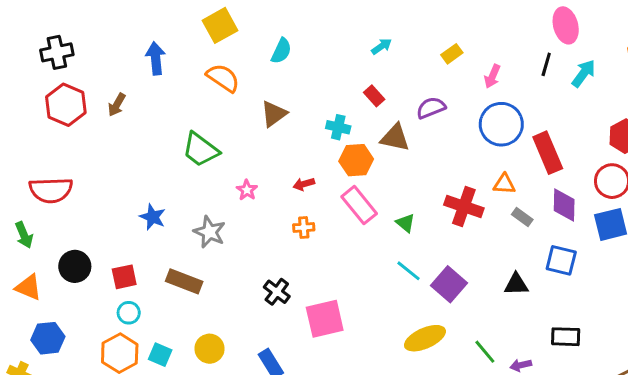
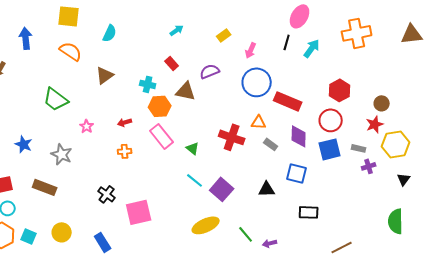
yellow square: (220, 25) -> (69, 16), turned 35
pink ellipse: (566, 25) -> (300, 16), turned 45
red rectangle: (548, 153) -> (288, 101), turned -44
black rectangle: (566, 337) -> (309, 212), moved

